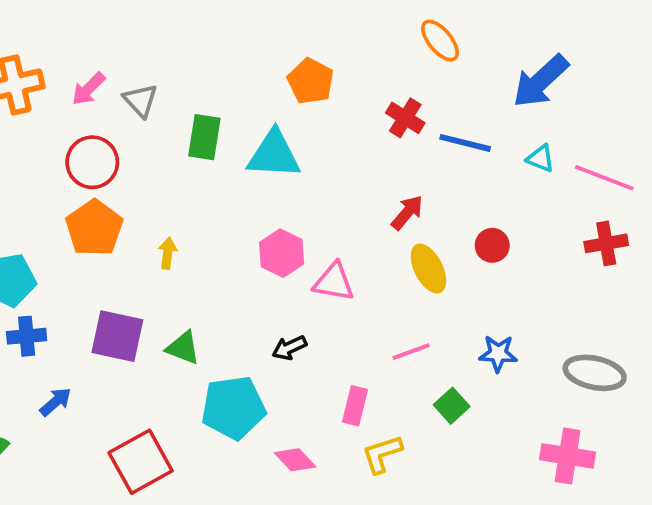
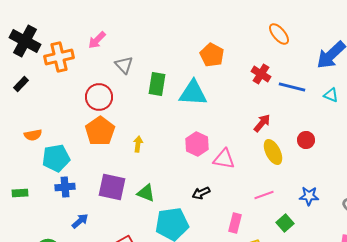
pink arrow: (88, 89) -> (97, 40), moved

